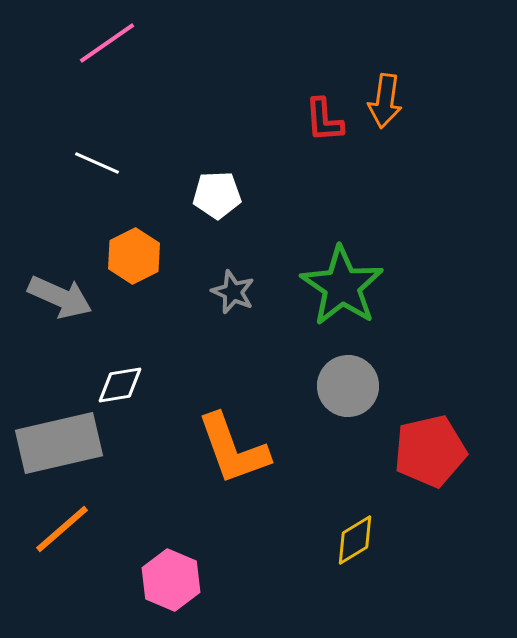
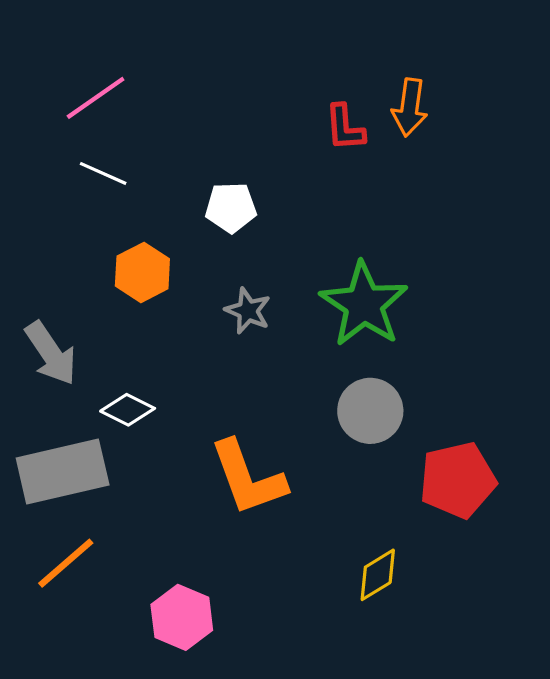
pink line: (107, 43) -> (96, 98), moved
gray arrow: (60, 297) -> (51, 353), moved, turned 32
white diamond: (120, 385) -> (128, 410), turned 36

